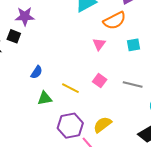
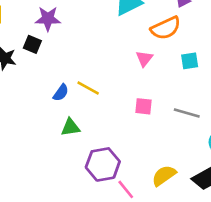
pink square: (100, 81) -> (143, 106), turned -32
yellow line: (70, 88) -> (88, 88), moved
yellow semicircle: (102, 125) -> (164, 175), moved

